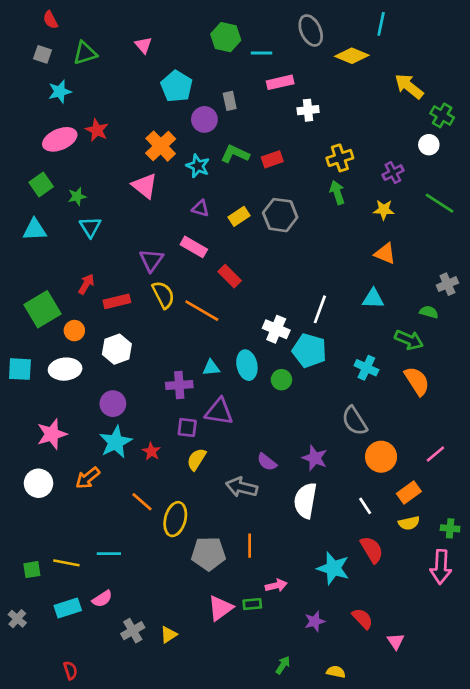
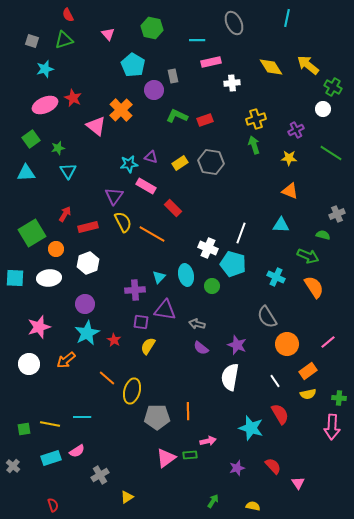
red semicircle: (50, 20) -> (68, 15), moved
green hexagon: (226, 37) -> (152, 28), moved
yellow diamond: (352, 56) -> (271, 67), moved, turned 35
cyan star: (198, 166) -> (129, 164), moved, turned -30
pink triangle: (145, 186) -> (96, 126), moved
cyan triangle: (211, 368) -> (159, 277), turned -40
gray arrow: (242, 487) -> (197, 324), moved, size x0.7
yellow triangle: (169, 635) -> (127, 497), moved

